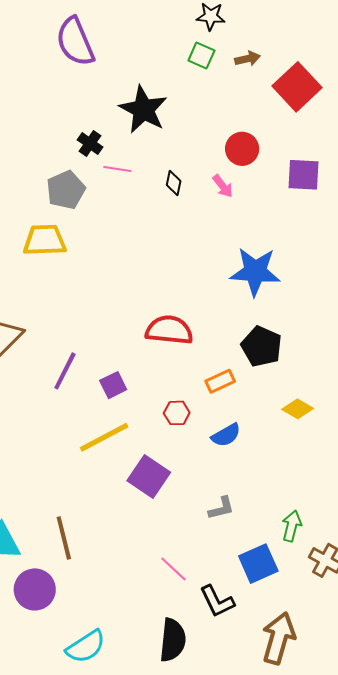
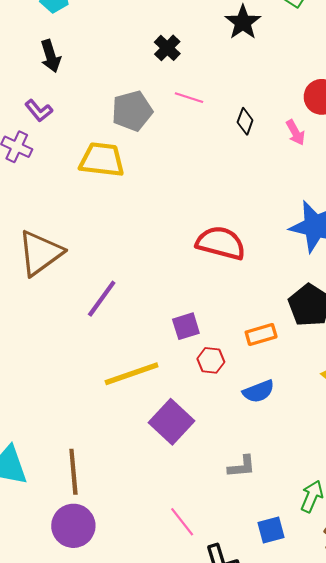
black star: (143, 110) -> (243, 22), moved, size x0.7
black cross: (90, 143) -> (167, 48), moved
red semicircle: (169, 330) -> (221, 243), moved
purple square: (113, 385) -> (186, 326), moved
blue square: (258, 564) -> (271, 530), size x0.7
purple circle: (35, 589) -> (73, 526), moved

